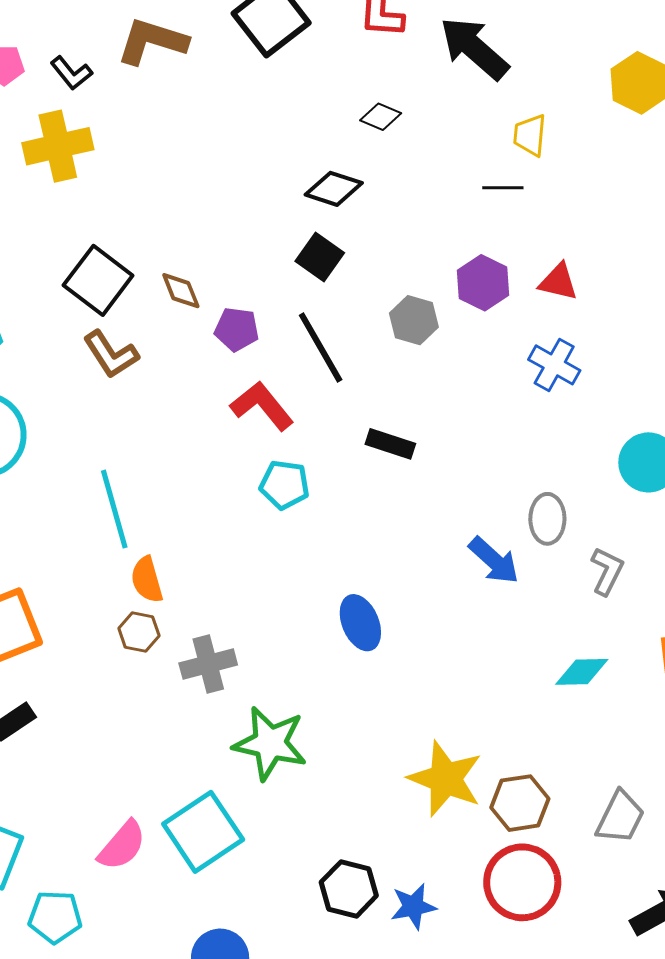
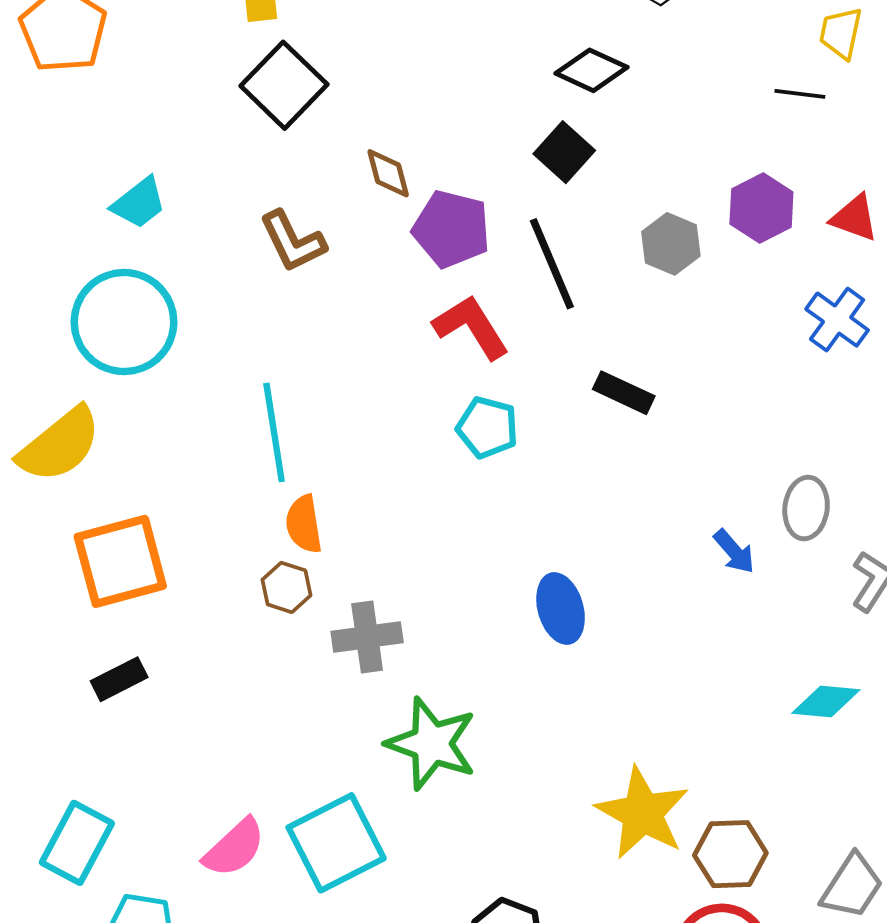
black square: (98, 280) -> (284, 85), moved
purple pentagon: (237, 329) -> (451, 229), size x1.4
blue arrow: (494, 560) -> (734, 551), size x0.7

